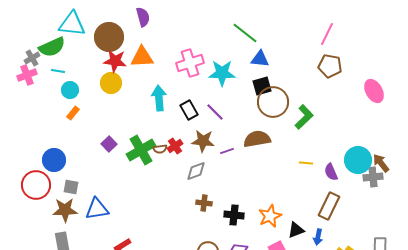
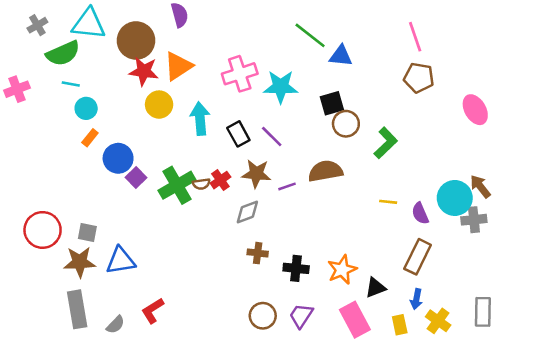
pink line: (327, 34) -> (415, 37), turned -45
orange triangle: (142, 57) -> (178, 66), turned -30
gray cross: (32, 58) -> (37, 25), moved
blue triangle: (260, 59) -> (341, 56), moved
pink cross: (27, 75) -> (17, 89), moved
yellow circle: (111, 83) -> (159, 105), moved
brown circle: (273, 102) -> (346, 124), size x0.7
blue circle: (54, 160) -> (118, 158), moved
brown arrow: (381, 163) -> (480, 186), moved
blue arrow: (318, 237) -> (416, 299), moved

